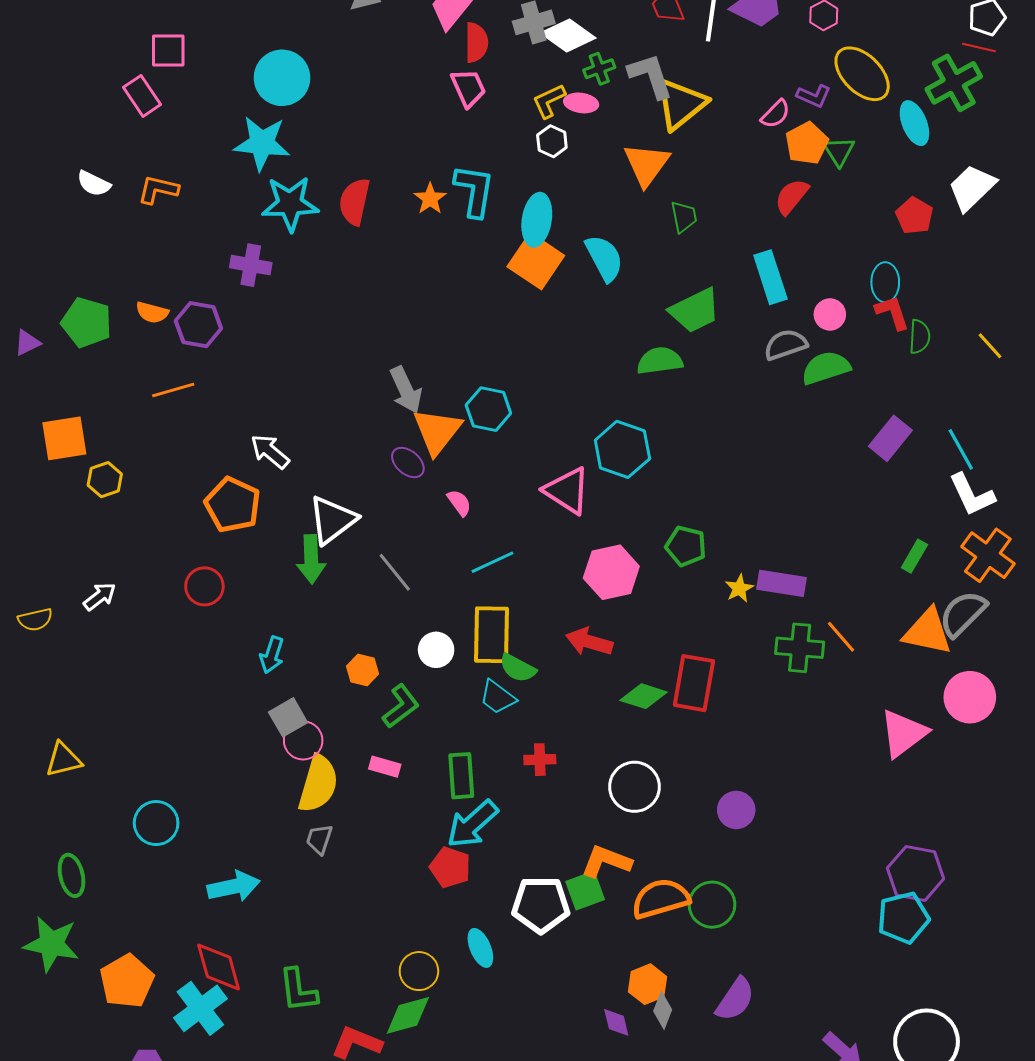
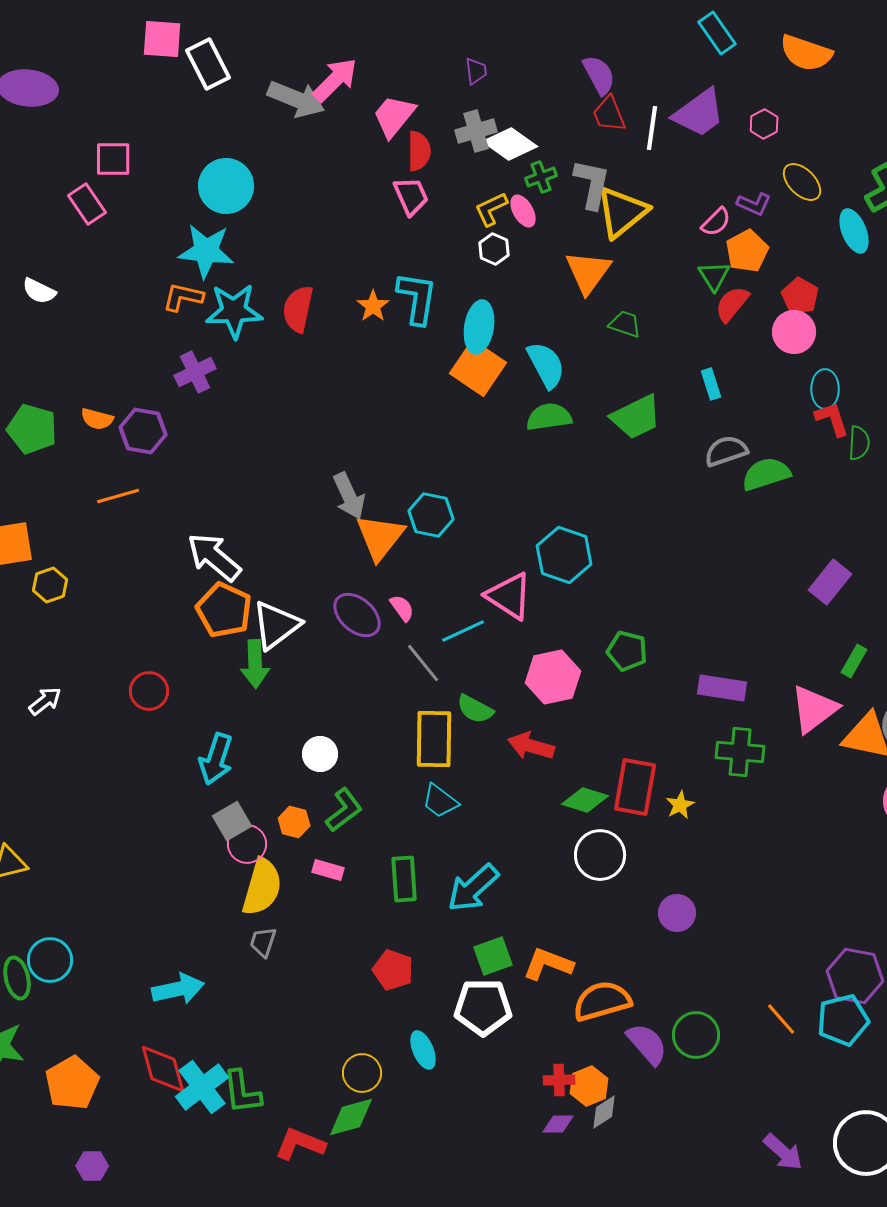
yellow ellipse: (862, 74) -> (802, 182), size x0.7
gray L-shape: (651, 76) -> (592, 184), turned 30
pink ellipse: (581, 103) -> (523, 211), turned 52
green triangle: (839, 151) -> (714, 276), moved
orange L-shape: (158, 190) -> (183, 297), moved
red pentagon: (914, 216) -> (800, 296), moved
green trapezoid: (684, 217) -> (625, 324), turned -60
purple cross: (251, 265) -> (195, 372), turned -36
cyan rectangle: (770, 277) -> (711, 384), size x0.6
pink circle: (830, 314) -> (794, 332), moved, size x1.4
green semicircle: (660, 361) -> (549, 417), moved
purple rectangle: (890, 438) -> (830, 582), moved
white arrow: (270, 451) -> (214, 557), size x1.4
purple ellipse: (408, 463) -> (357, 615), moved, size x1.4
orange pentagon: (233, 505) -> (224, 610), moved
cyan line: (492, 562) -> (463, 631), moved
gray line: (395, 572) -> (423, 663), moved
yellow star: (739, 588) -> (680, 805), moved
orange line: (841, 637) -> (781, 1019), moved
white circle: (436, 650) -> (320, 754), moved
cyan arrow: (272, 655) -> (216, 759), size x1.4
green semicircle: (518, 668) -> (475, 709), moved
orange hexagon: (363, 670) -> (294, 822), moved
pink triangle: (903, 733) -> (814, 709), moved
red cross: (540, 760) -> (559, 1080), moved
white circle: (634, 787) -> (600, 855), moved
cyan circle: (156, 823) -> (50, 960), moved
cyan arrow: (472, 824) -> (473, 888), moved
green square: (585, 891) -> (493, 956), moved
green circle: (712, 905) -> (696, 1035), moved
purple semicircle: (735, 999) -> (647, 1044), moved, turned -75
cyan cross: (200, 1008) -> (202, 1087), moved
gray diamond: (663, 1010) -> (604, 1112), turned 36
purple diamond: (616, 1022) -> (558, 1124), turned -76

